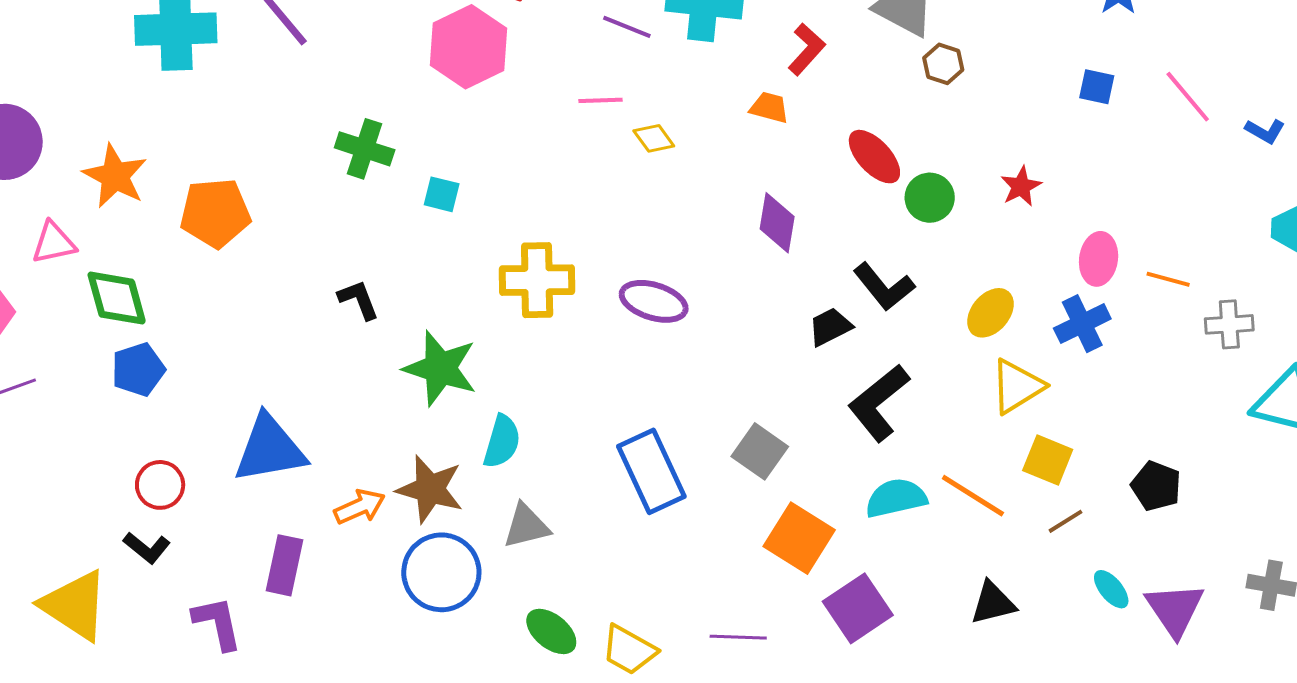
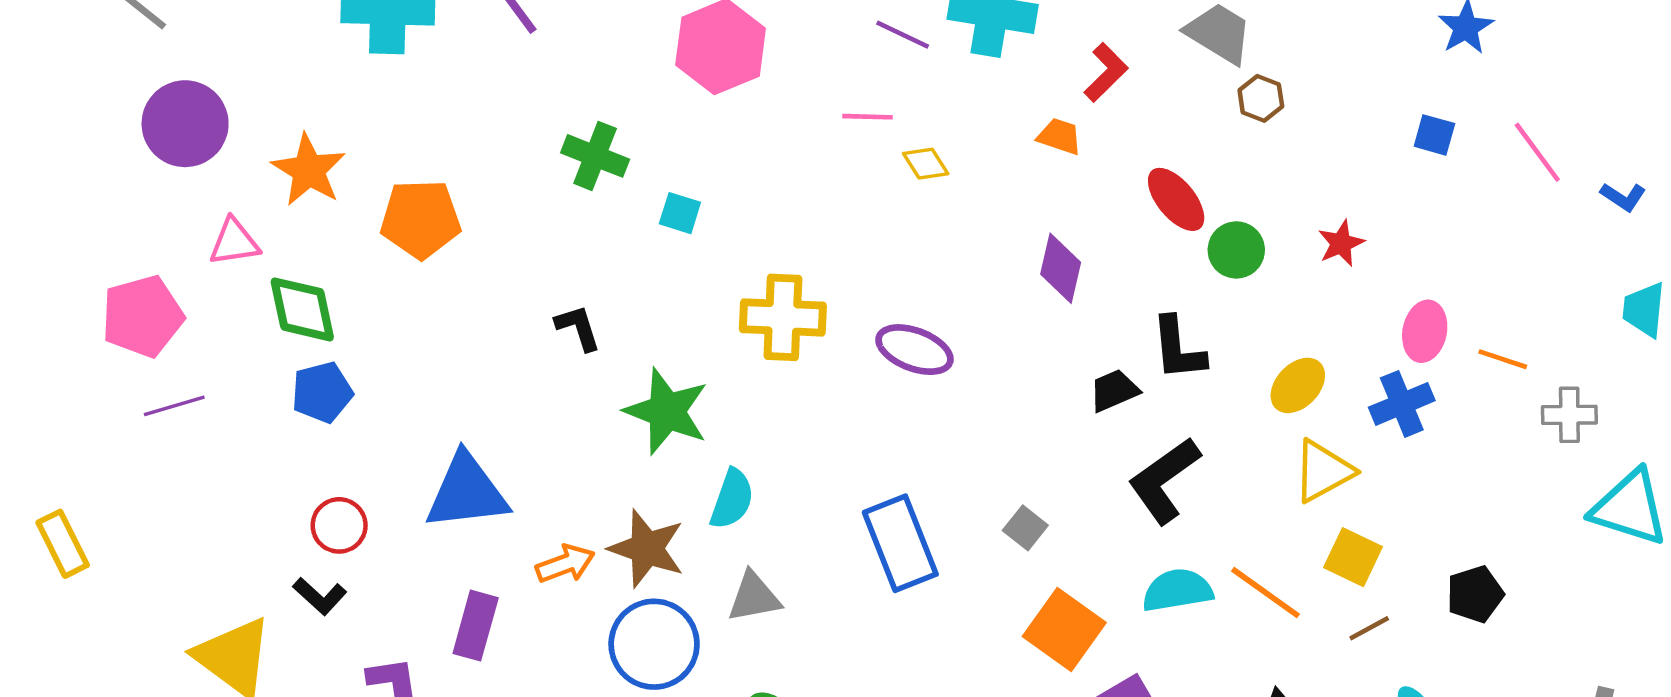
black L-shape: (884, 287) -> (1178, 349), turned 30
gray square: (760, 451) -> (1025, 528), size x0.7
black pentagon: (1156, 486) -> (1475, 594), turned 30

